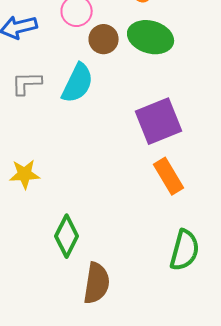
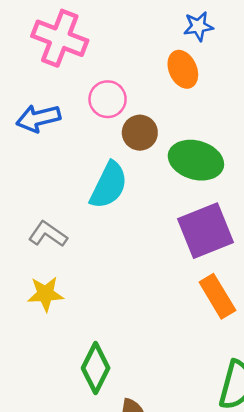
green ellipse: (151, 37) -> (196, 160), moved
gray L-shape: (27, 83) -> (48, 234), moved, turned 36

